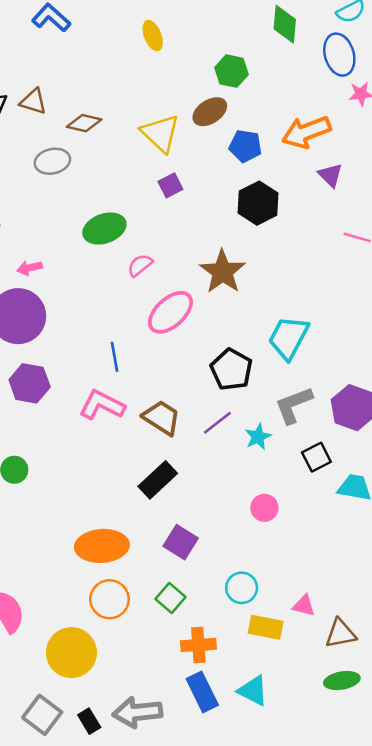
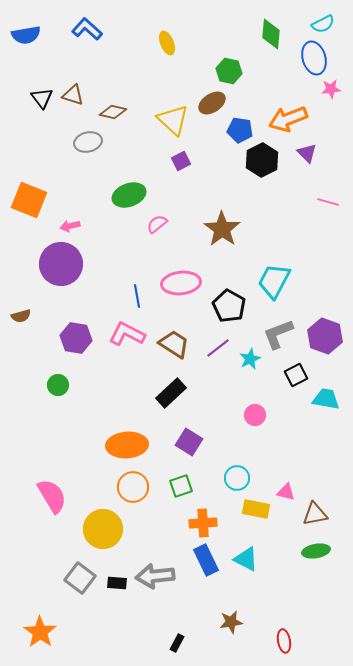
black hexagon: (258, 203) -> (262, 160), moved
pink ellipse: (170, 312) -> (181, 283), moved, turned 36
purple hexagon: (30, 383) -> (76, 338), moved
green square: (170, 598) -> (181, 486), turned 30
black rectangle: (89, 721) -> (117, 583), turned -54

